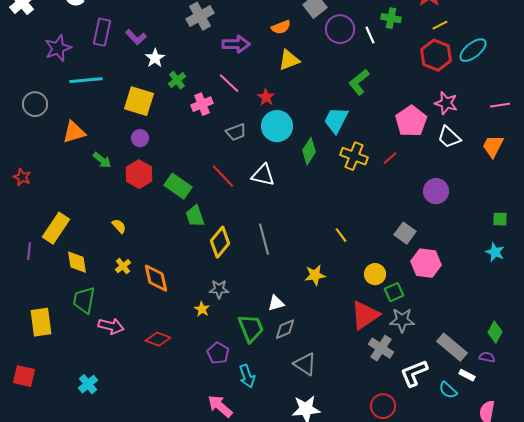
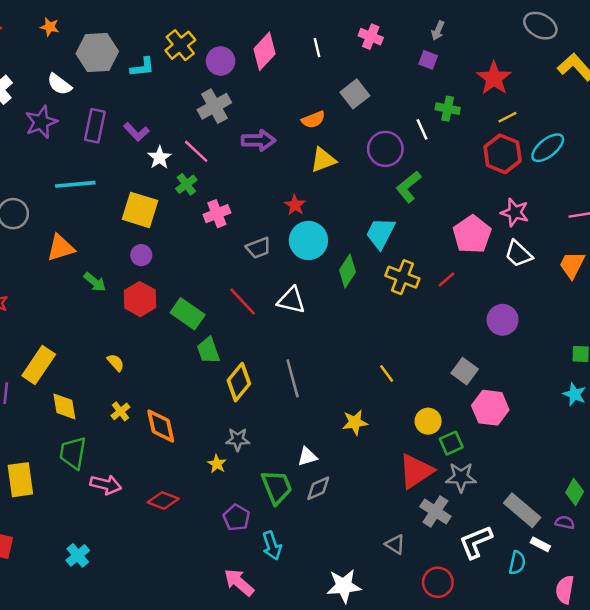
purple circle: (340, 29) -> (385, 149), moved
purple star: (58, 48) -> (41, 122), moved
pink line: (229, 83) -> (196, 151), moved
gray triangle: (305, 364) -> (395, 544), moved, size x0.7
cyan semicircle: (448, 390) -> (517, 563), turned -120

